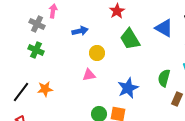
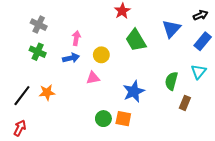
pink arrow: (53, 11) -> (76, 38), moved
blue triangle: (164, 28) -> (171, 29), turned 42
blue arrow: (80, 31) -> (71, 58), moved

